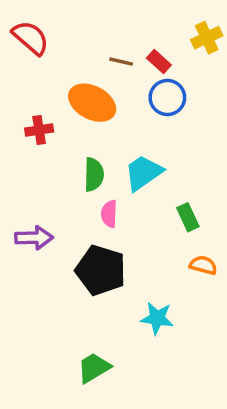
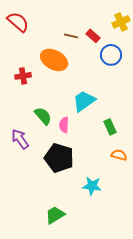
blue circle: (167, 97) -> (111, 55), moved
green semicircle: (94, 174) -> (43, 116), moved, turned -42
purple arrow: (34, 238) -> (20, 139), turned -125

